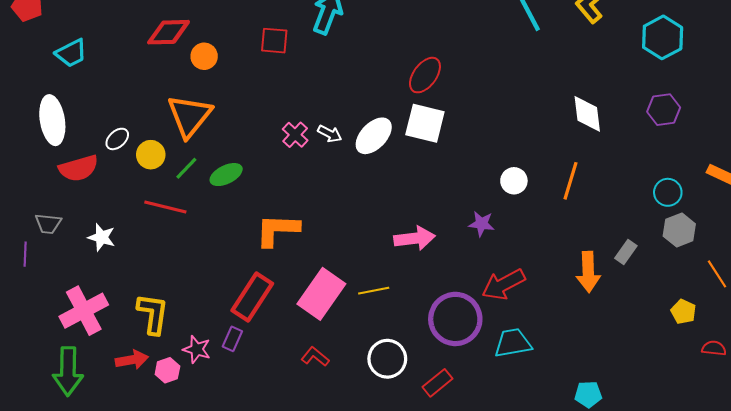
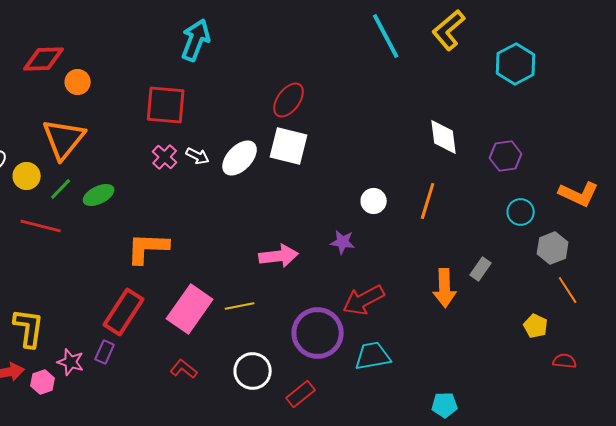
red square: (274, 41) -> (166, 105), moved, size x1.5
purple hexagon: (664, 110) -> (506, 156), moved
gray hexagon: (679, 230) -> (553, 248), moved

